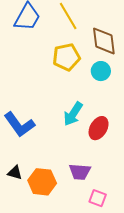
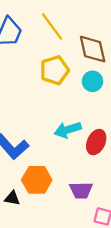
cyan arrow: (73, 114) -> (68, 130), turned 45
orange hexagon: (42, 182) -> (37, 180), moved

